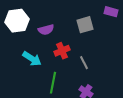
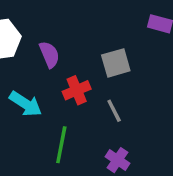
gray square: (85, 25) -> (116, 63), moved
purple semicircle: (46, 30) -> (49, 54), turned -98

